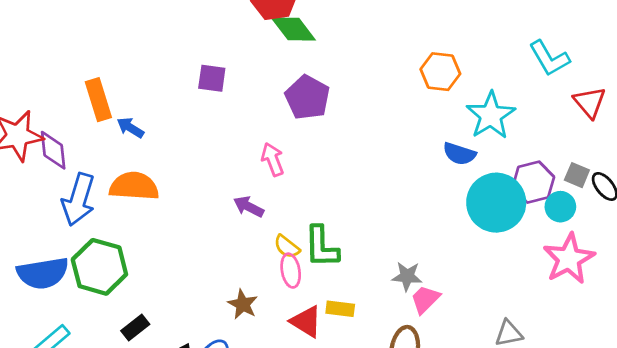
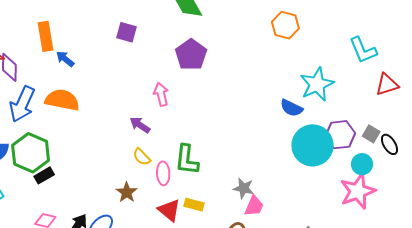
orange hexagon: (440, 72) -> (285, 25), moved
red triangle: (590, 102) -> (387, 84), turned 45
cyan circle: (560, 207) -> (362, 164), moved
yellow semicircle: (287, 247) -> (142, 157), moved
pink trapezoid: (425, 299) -> (254, 206), turned 150
black rectangle: (135, 327) -> (44, 175), moved

